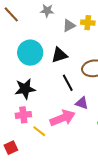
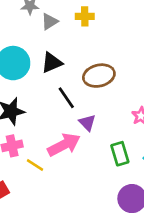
gray triangle: (69, 26) -> (50, 22), moved
purple triangle: (82, 103) -> (87, 123), turned 32

